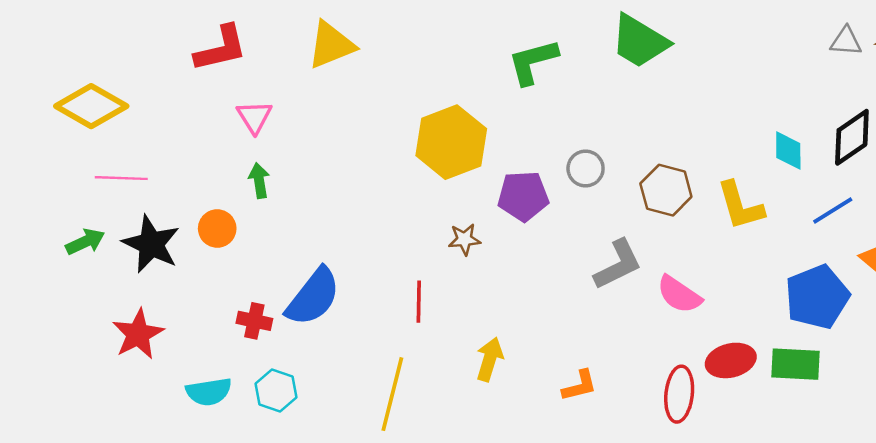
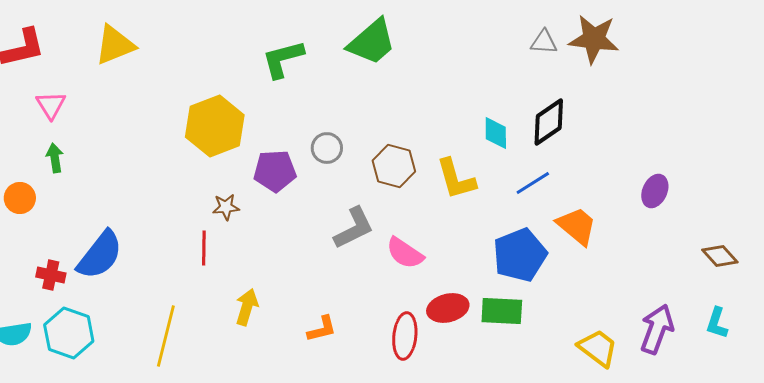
green trapezoid: (640, 41) -> (372, 42), turned -72
red line: (419, 302) -> (204, 248), moved
cyan hexagon: (276, 390) -> (69, 333), size x1.4

